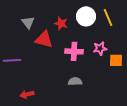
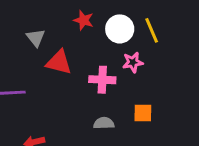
red star: (61, 23) -> (84, 20), moved
pink star: (100, 48) -> (133, 62), moved
orange square: (116, 60) -> (143, 113), moved

